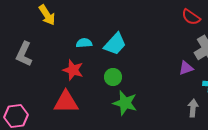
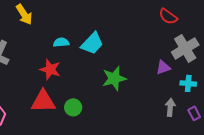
green circle: (113, 77) -> (73, 107), moved
green star: (125, 103) -> (114, 78), moved, turned -30

